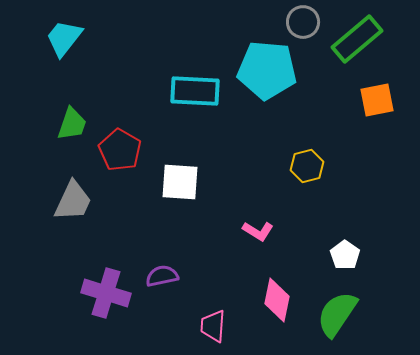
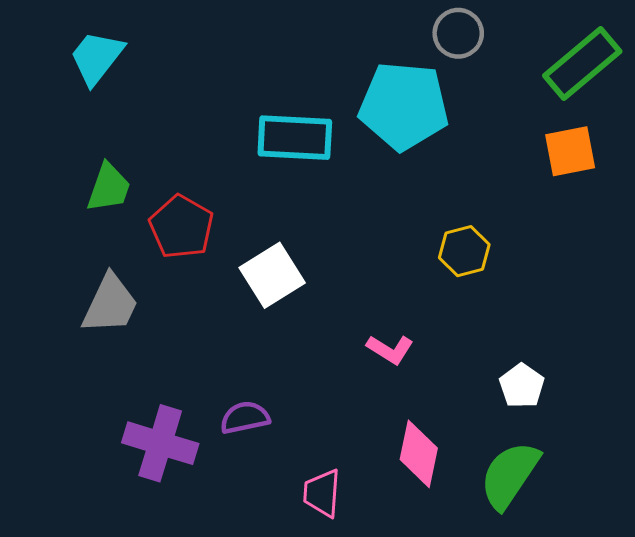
green rectangle: (357, 39) -> (582, 64), moved
white square: (180, 182) -> (272, 275), turned -36

